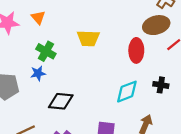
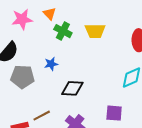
green cross: (46, 51) -> (63, 31), moved

